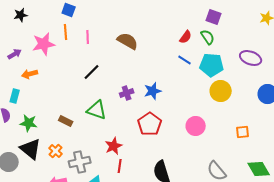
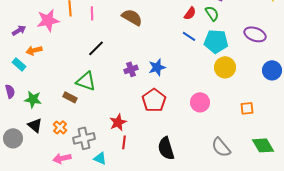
cyan rectangle: (15, 96) -> (19, 64), moved, turned -64
green triangle: (97, 110) -> (86, 81), moved
black triangle: (31, 149) -> (35, 125), size x0.7

